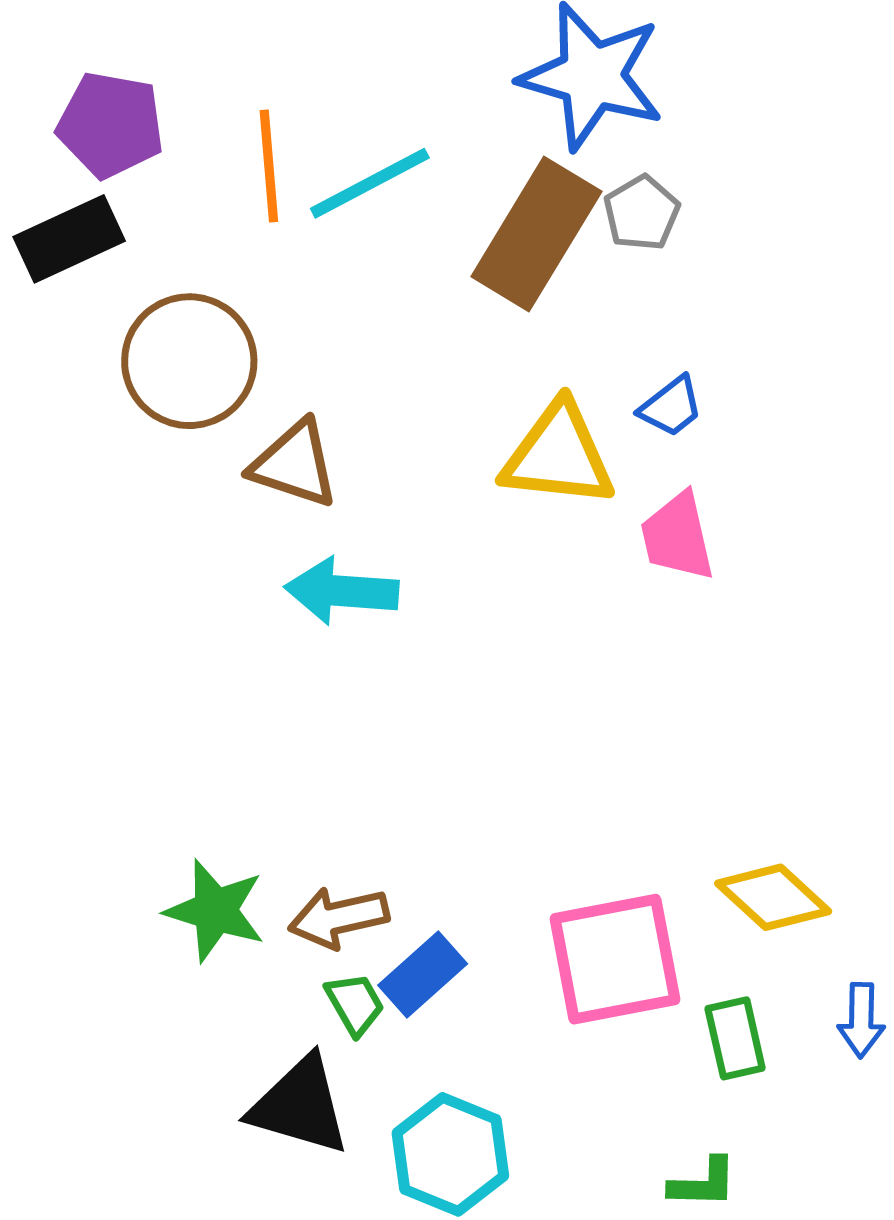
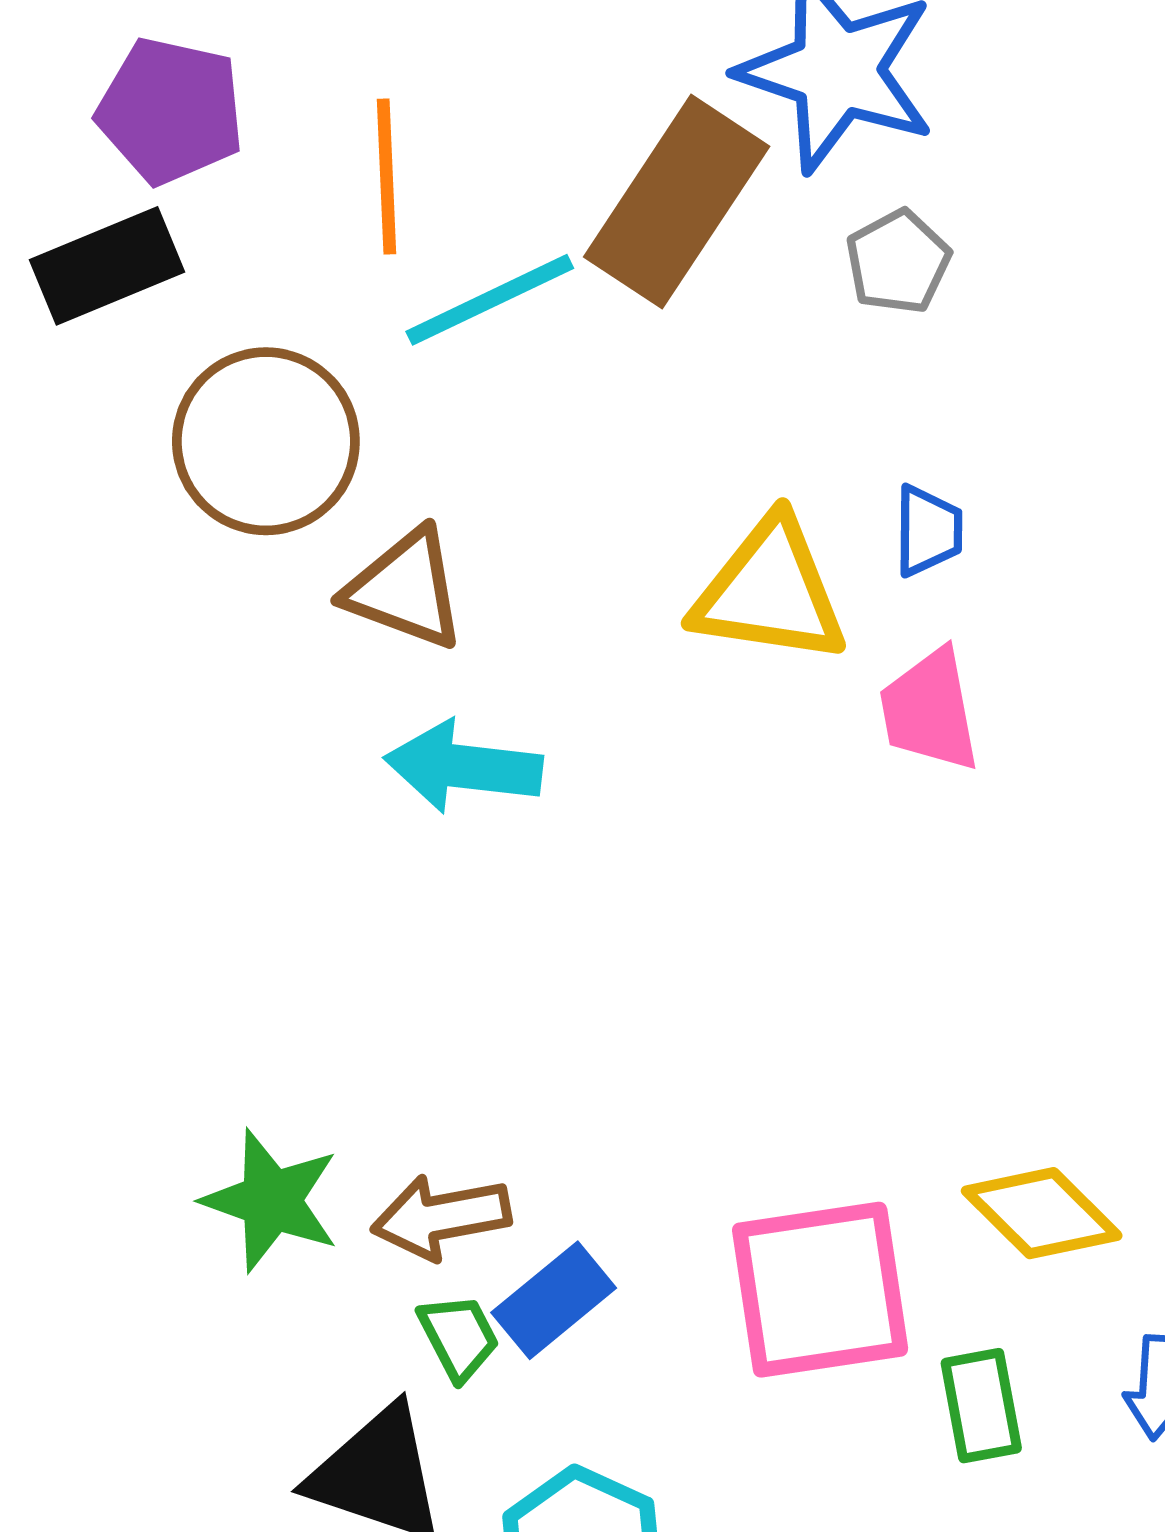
cyan line: (370, 183) -> (490, 300), moved
brown rectangle: (536, 234) -> (677, 202), moved
blue trapezoid: (671, 407) -> (928, 531), turned -54

